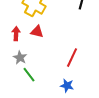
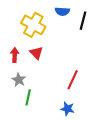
red triangle: (37, 32) -> (36, 53), turned 32
green line: (29, 75) -> (28, 97), turned 49

